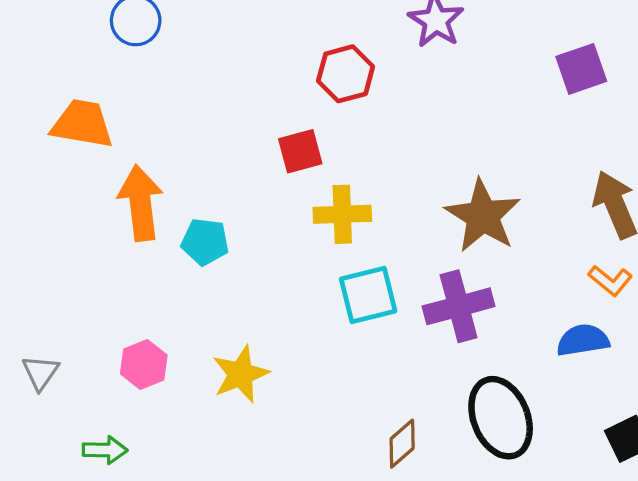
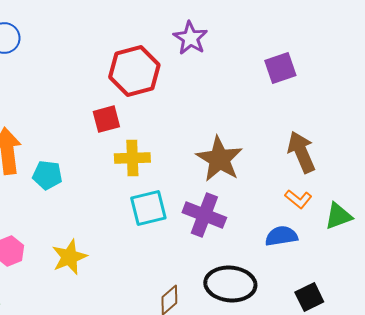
red hexagon: (346, 74) -> (134, 71), size x1.4
purple cross: (459, 306) -> (204, 215), turned 36
black ellipse: (501, 418) -> (230, 284), turned -63

